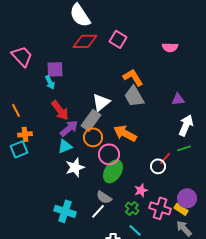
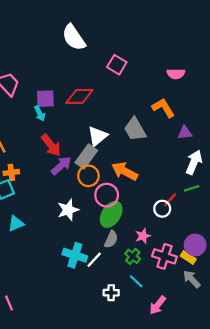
red diamond: (85, 41) -> (79, 96), moved
orange L-shape: (133, 77) -> (163, 108), moved
cyan triangle: (65, 146) -> (16, 223), moved
gray semicircle: (104, 197) -> (111, 239), moved, turned -98
cyan cross: (65, 211) -> (75, 255), moved

